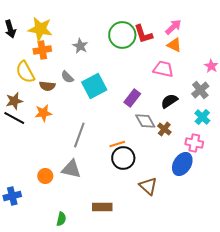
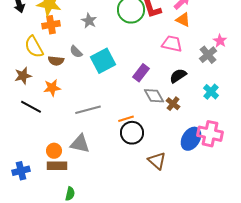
gray cross: (200, 90) -> (208, 55), moved
black line: (14, 118) -> (31, 107), moved
gray line: (79, 135) -> (88, 110), turned 55
pink cross: (194, 143) -> (210, 134), moved, size x1.4
brown rectangle: (102, 207) -> (57, 166), moved

